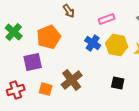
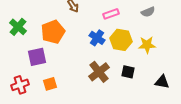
brown cross: (72, 80) -> (99, 72), moved
black square: (118, 83) -> (128, 72), moved
orange square: (46, 89) -> (50, 84), turned -32

